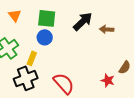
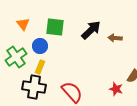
blue circle: (45, 37) -> (40, 46), moved
black cross: (26, 78) -> (34, 87), turned 30

